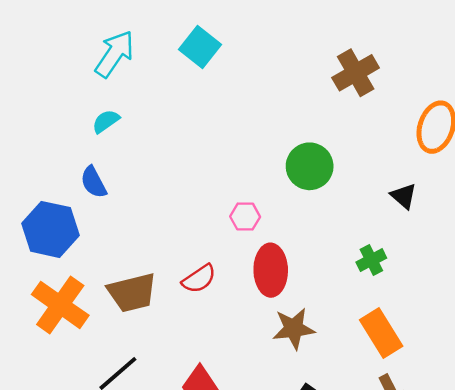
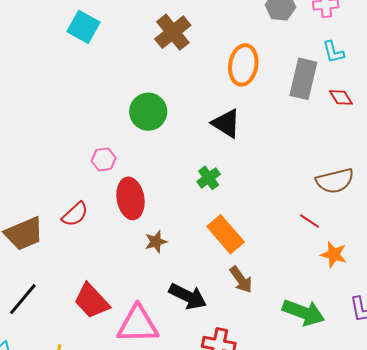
cyan square: (200, 47) -> (84, 27), moved
black triangle: (404, 196) -> (226, 123), size x1.4
brown star: (294, 329) -> (156, 242), size x0.7

